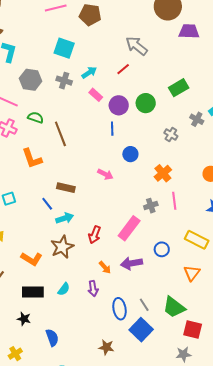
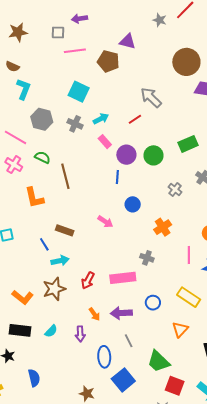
pink line: (174, 201) -> (189, 255), moved
gray cross: (151, 206) -> (147, 258), turned 32
pink rectangle: (129, 228) -> (123, 278), turned 40
gray line: (144, 305) -> (129, 341), moved

